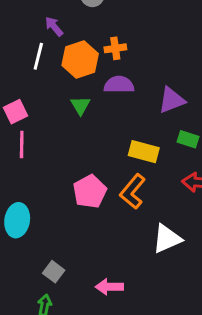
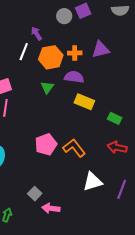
purple triangle: (172, 100) -> (101, 50), moved
yellow rectangle: (144, 152) -> (84, 102), moved
orange L-shape: (133, 191) -> (74, 148), turned 95
gray square: (54, 272) -> (35, 194), moved

